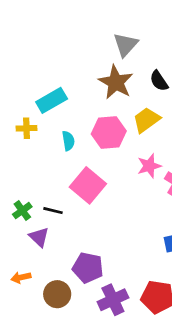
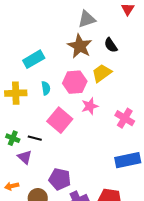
gray triangle: (125, 45) -> (87, 19), turned 30
yellow cross: (26, 128) -> (16, 93), moved, size x1.5
pink star: (149, 166) -> (90, 106), moved
green cross: (22, 211) -> (13, 138), turned -32

